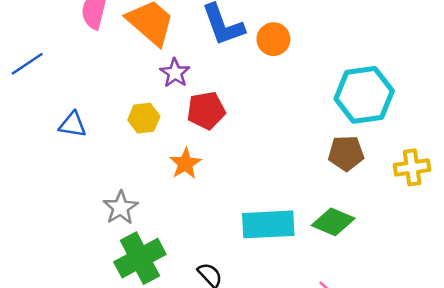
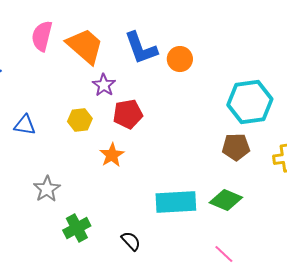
gray star: (121, 208) -> (47, 189), moved
green cross: (140, 258) -> (77, 228), size x0.7

